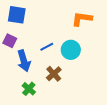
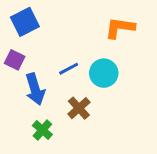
blue square: (17, 15) -> (25, 22), turned -36

